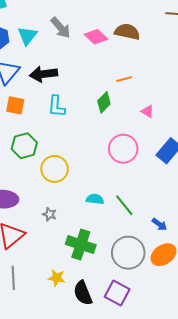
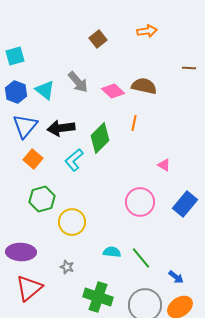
cyan triangle: (27, 36) -> (45, 90), turned -30
orange line: (124, 79) -> (134, 123), moved, turned -63
green diamond: (104, 102) -> (100, 138), moved, size x1.4
orange square: (15, 105) -> (33, 159), turned 30
cyan L-shape: (57, 106) -> (74, 160), turned 45

